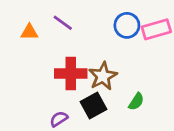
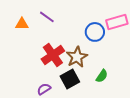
blue circle: (127, 25) -> (95, 32), moved
red cross: (71, 73) -> (53, 55), turned -35

